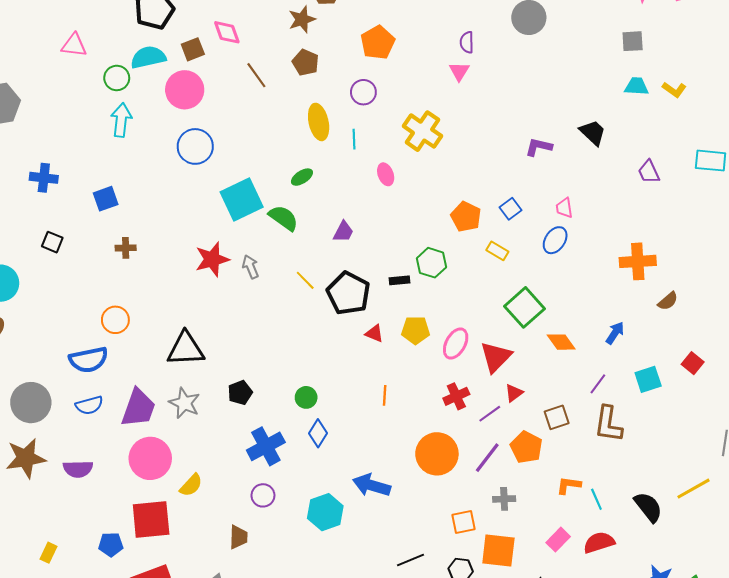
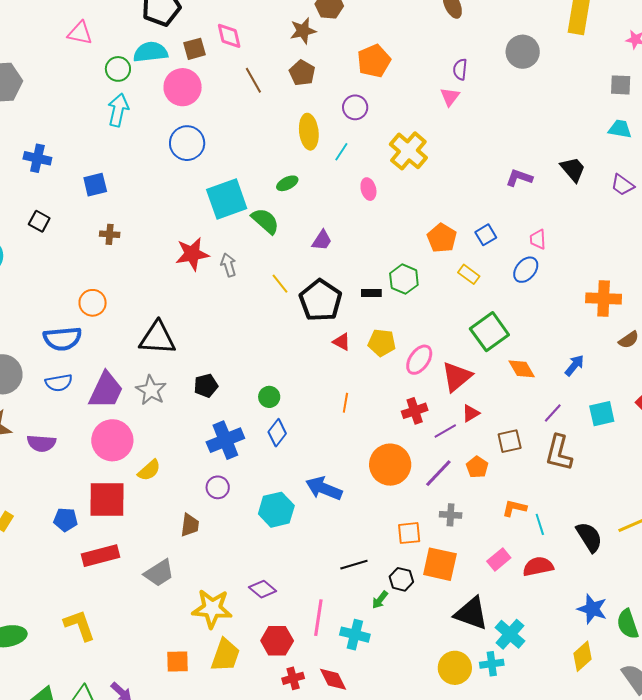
cyan line: (354, 139) -> (341, 152), turned 30
purple trapezoid: (649, 172) -> (622, 185), moved, turned -35
orange pentagon: (526, 447) -> (477, 467), size x0.7

